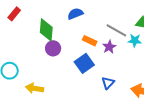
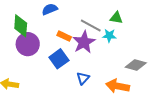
purple star: (109, 47) -> (84, 42), size x1.6
purple circle: (53, 48) -> (28, 44), size x1.5

